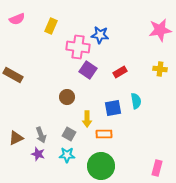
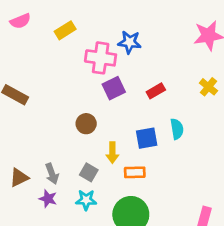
yellow rectangle: (51, 26) -> (65, 30), turned 35
yellow cross: (160, 69) -> (208, 87), turned 32
purple square: (88, 70) -> (114, 88), turned 30

